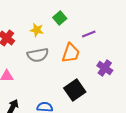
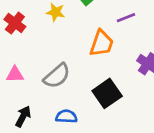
gray semicircle: (38, 55) -> (57, 76), moved, turned -30

